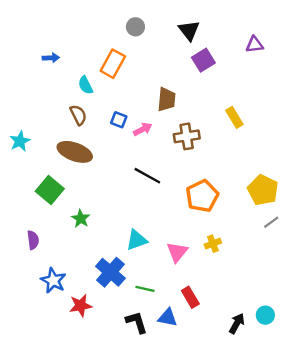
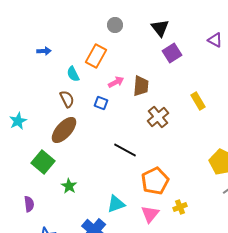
purple triangle: (255, 45) -> (215, 40), turned 35
pink arrow: (143, 129) -> (116, 82), moved
brown cross: (187, 136) -> (158, 117), turned -30
brown ellipse: (75, 152) -> (64, 130), turned -68
orange pentagon: (202, 196) -> (155, 181), moved

